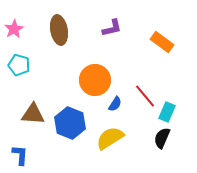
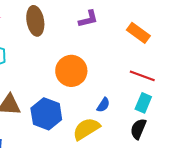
red line: (145, 96) -> (142, 76), moved, turned -30
blue semicircle: (115, 104) -> (103, 105), moved

